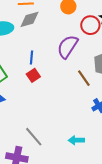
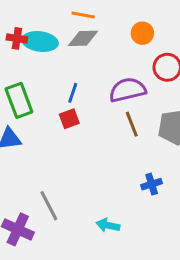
purple semicircle: (68, 47) -> (127, 90), turned 30
brown line: (84, 78) -> (132, 124), moved

